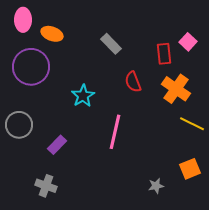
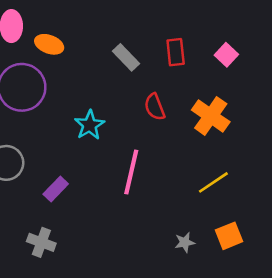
red rectangle: (164, 54) -> (176, 52), moved
yellow line: (192, 124) -> (213, 182), moved, turned -60
orange square: (190, 169) -> (229, 236), moved

